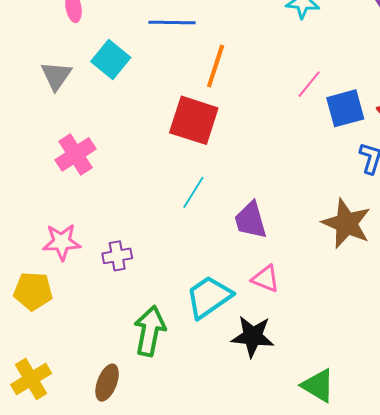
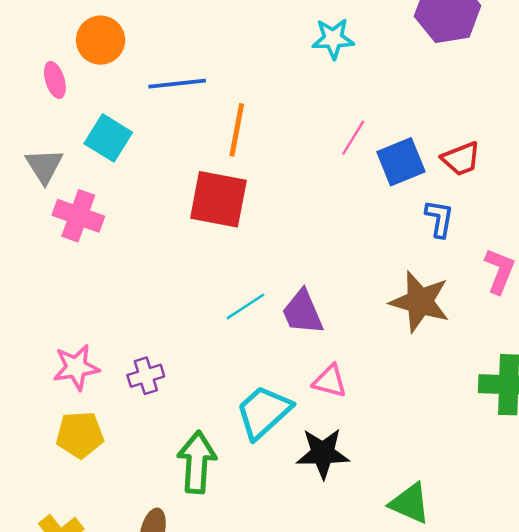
pink cross: (76, 154) -> (78, 216), moved, turned -30
cyan line: (193, 192) -> (245, 306), moved, turned 32
yellow pentagon: (33, 291) -> (80, 435), moved

